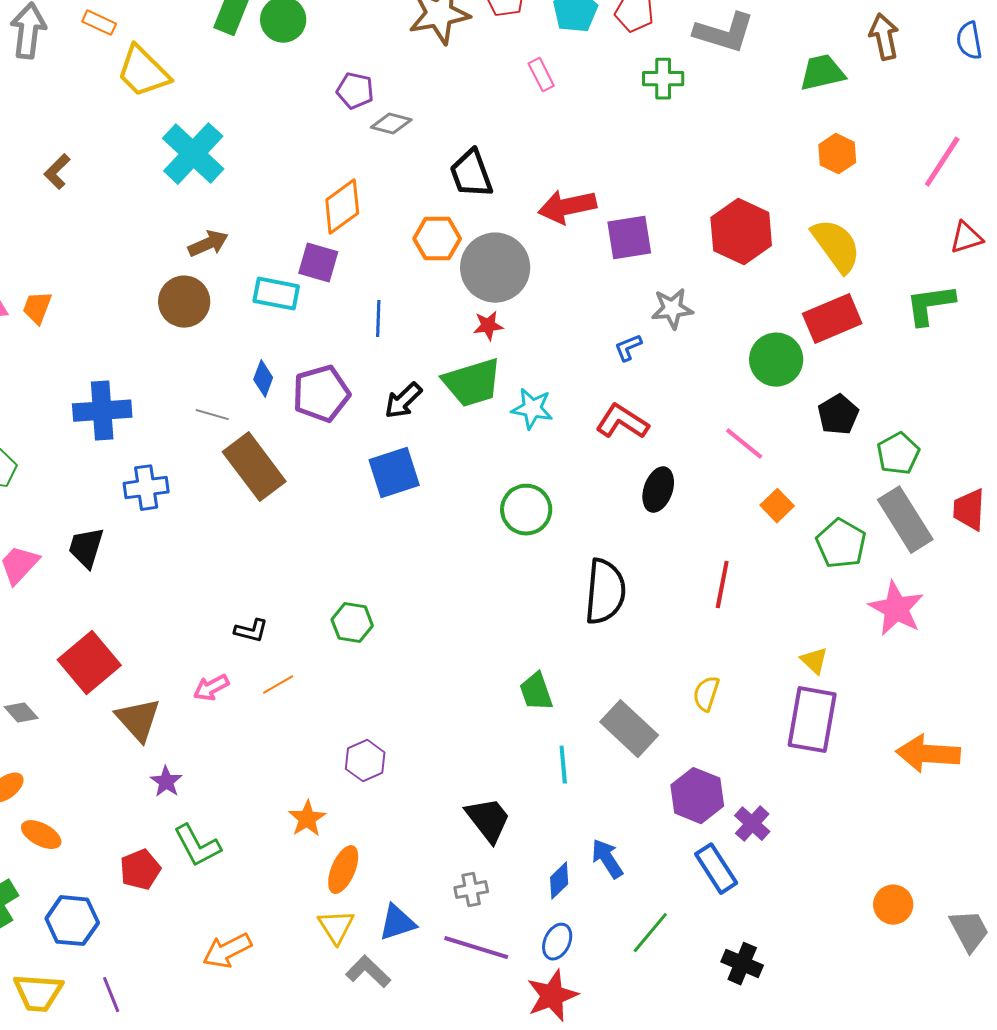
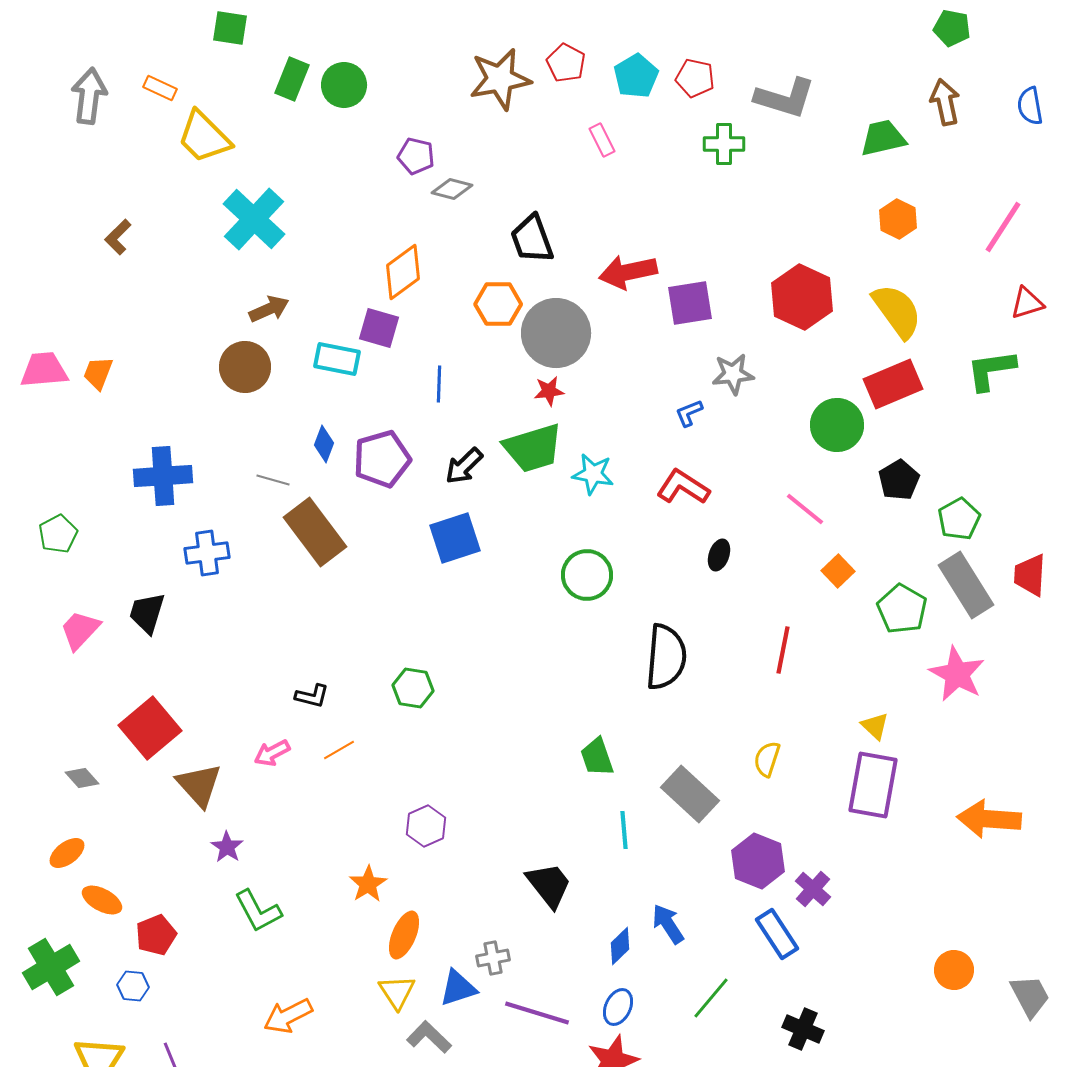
black ellipse: (658, 490) -> (719, 555), size x0.7
red pentagon: (140, 870) -> (156, 935), moved
gray cross: (471, 890) -> (493, 958), moved
blue hexagon: (72, 921) -> (133, 986), size x0.6

